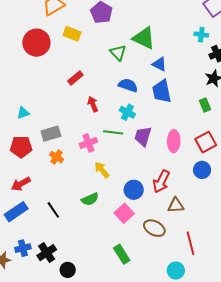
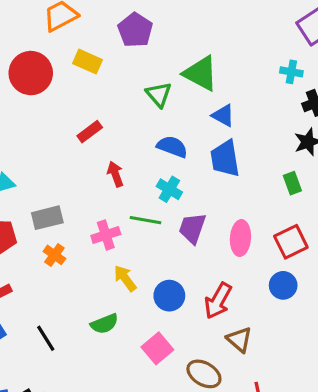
blue circle: (134, 190) -> (169, 296), moved
brown triangle: (176, 205) -> (239, 340), turned 42

